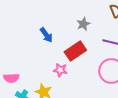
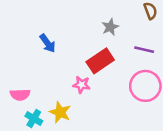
blue arrow: (46, 35) -> (48, 43), moved

